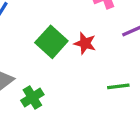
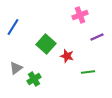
red star: (85, 43) -> (67, 56), moved

